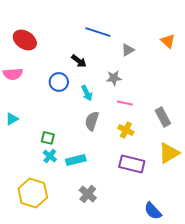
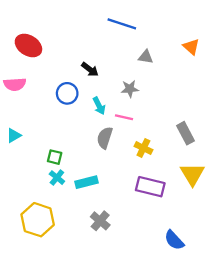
blue line: (98, 32) -> (122, 24), moved
gray triangle: (128, 50) -> (146, 57), turned 40
pink line: (125, 103) -> (124, 117), moved
yellow triangle: (169, 153) -> (192, 174), turned -30

